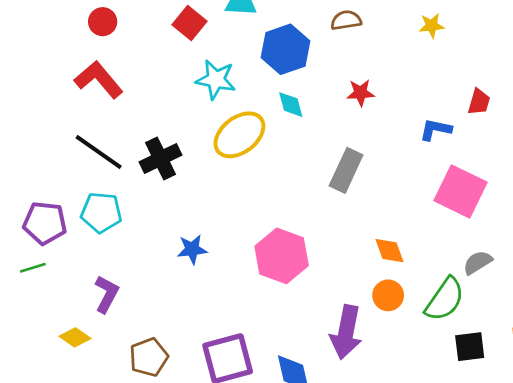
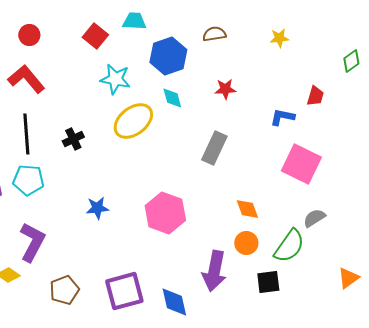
black line: (99, 152) -> (26, 134), turned 51
black cross: (161, 159) -> (73, 139), size x0.7
purple L-shape: (107, 294) -> (32, 242), size x1.4
black square: (470, 347) -> (268, 282), moved

